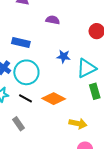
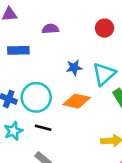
blue rectangle: (21, 42) -> (18, 50), moved
orange diamond: (54, 99) -> (77, 101), moved

